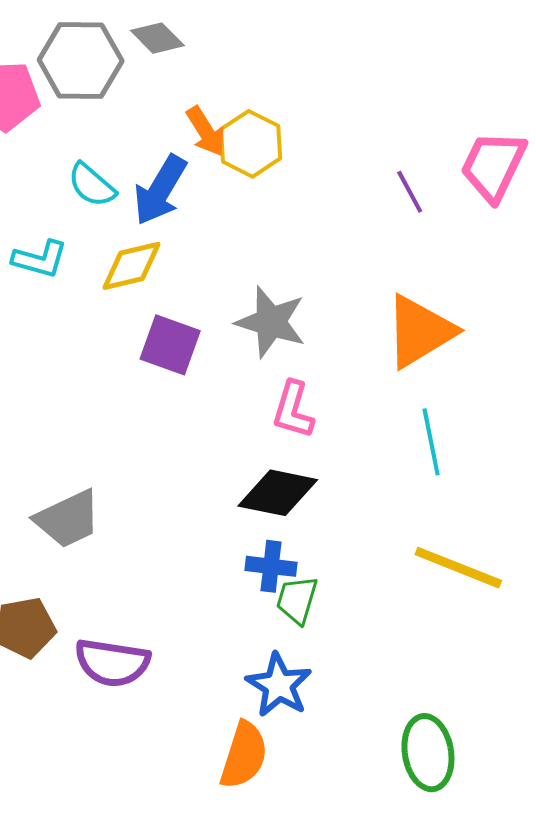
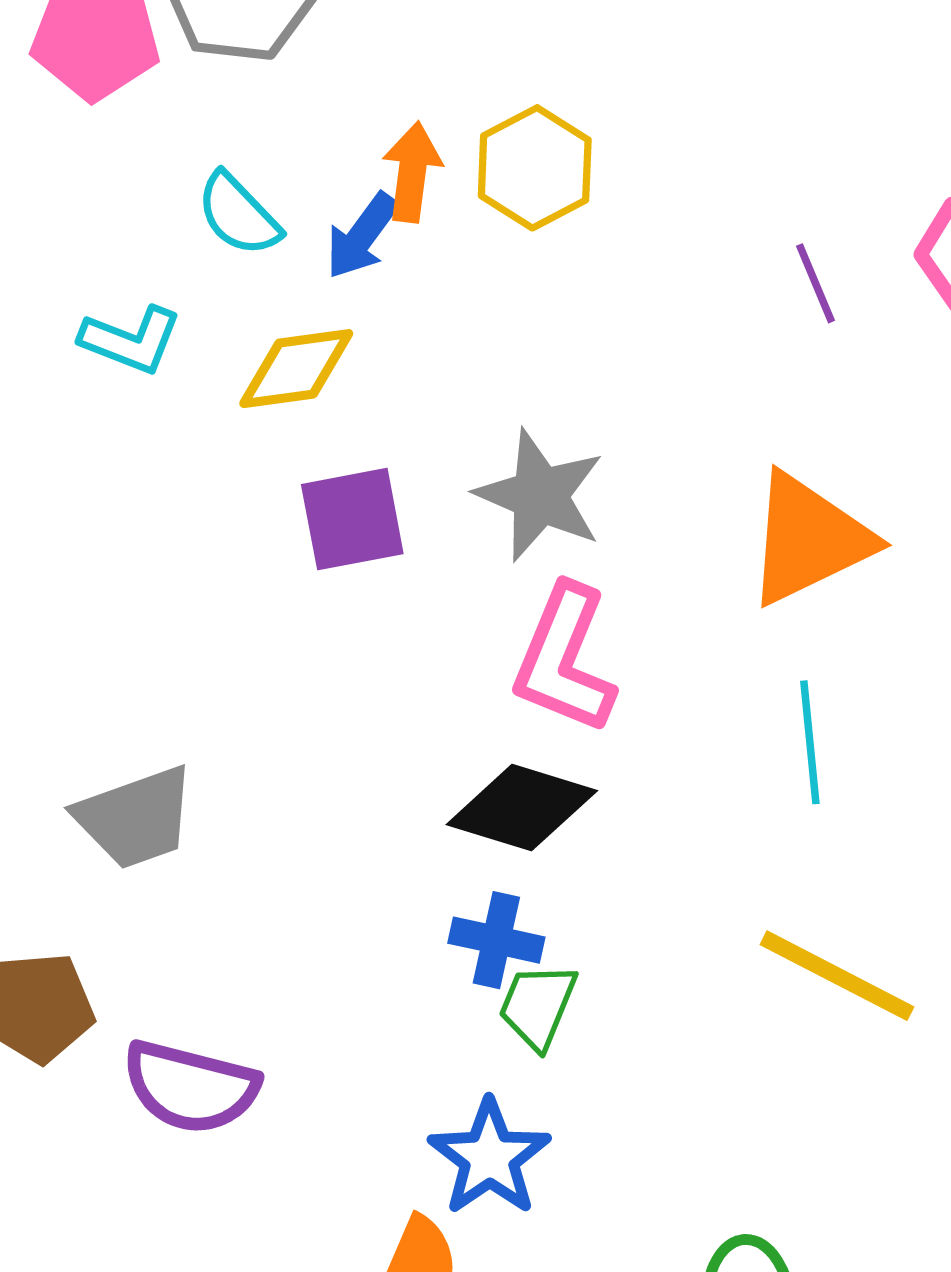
orange arrow: (206, 131) -> (412, 172), moved, turned -146
blue arrow: (160, 190) -> (362, 236), size x0.7
purple square: (170, 345) -> (352, 519), turned -36
pink L-shape: (293, 410) -> (564, 659), size x1.4

